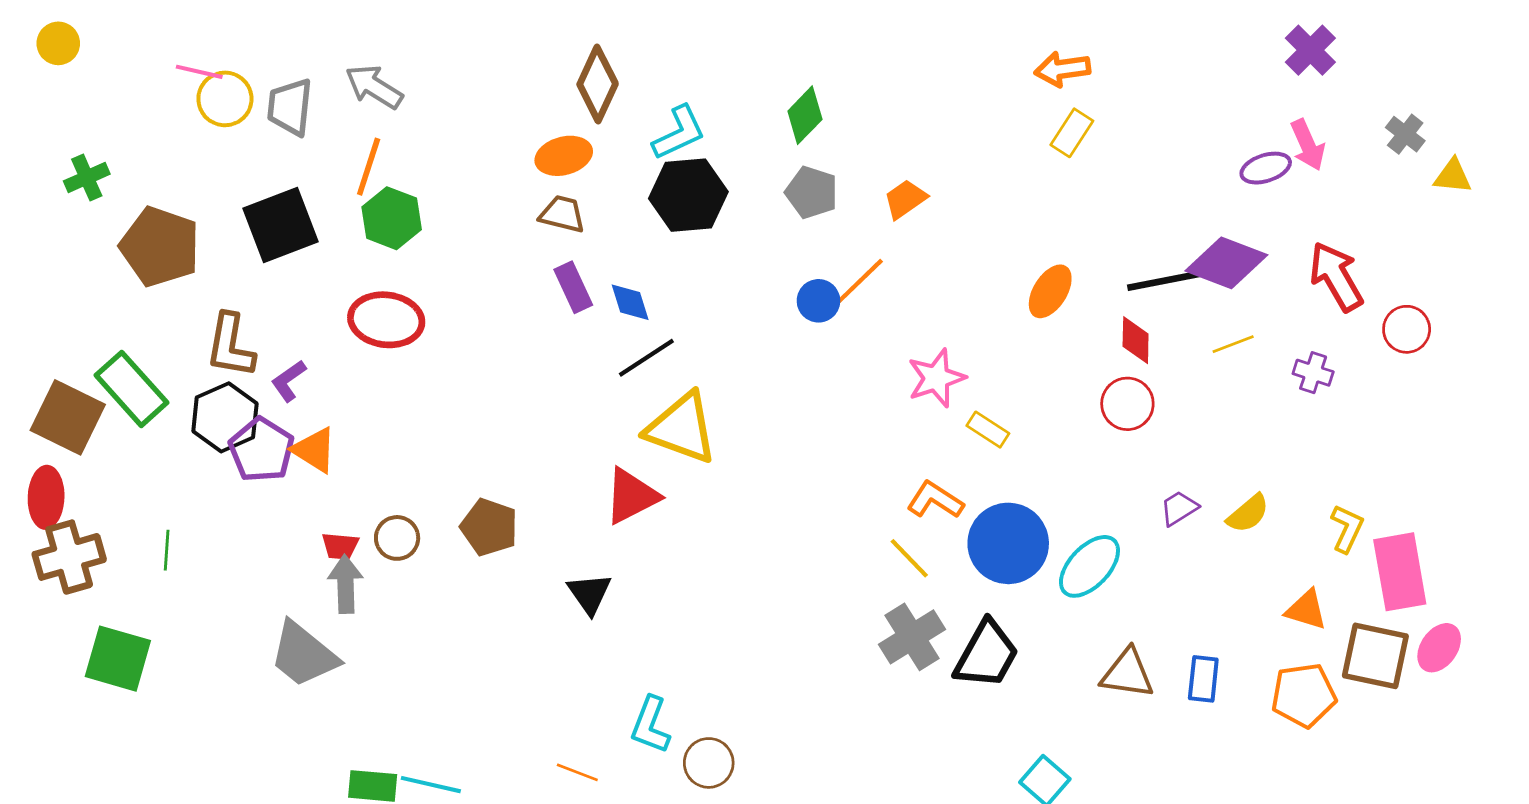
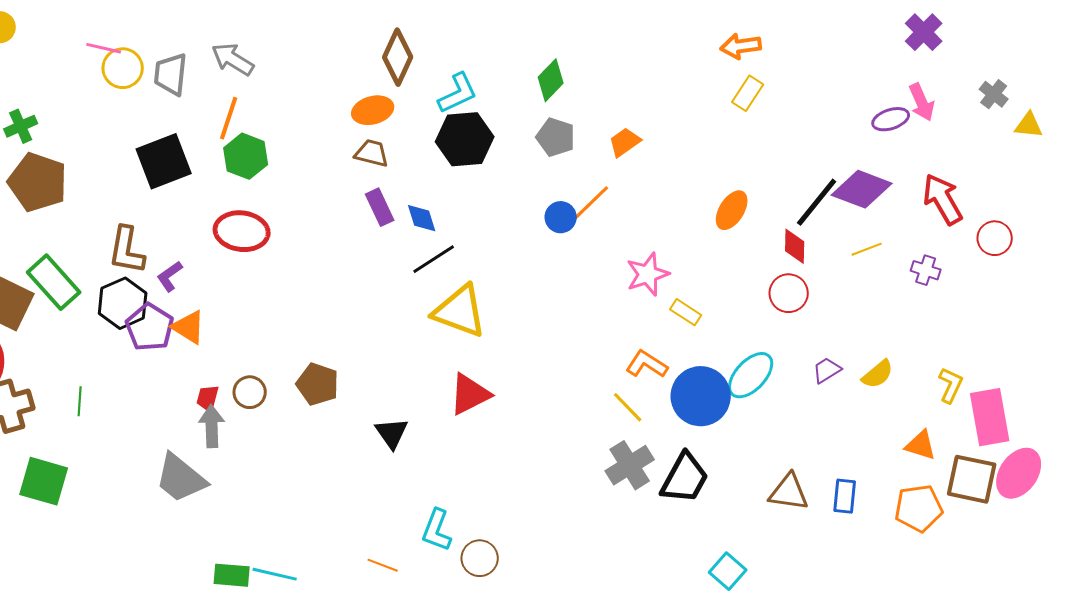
brown pentagon: (160, 247) -> (38, 182), moved
black line: (1165, 281) -> (817, 202), turned -40
red triangle: (631, 496) -> (470, 394), moved
red trapezoid: (340, 546) -> (208, 398), turned 100
cyan ellipse: (1089, 566) -> (751, 375), moved
pink ellipse: (1439, 648) -> (1019, 473), size x1.4

